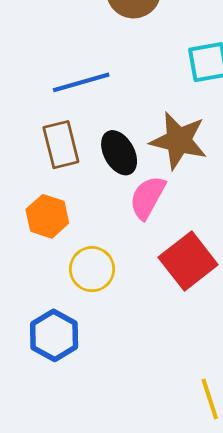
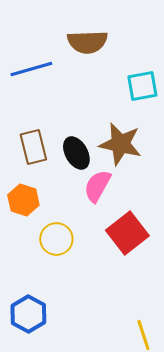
blue line: (81, 82) -> (31, 69), moved
blue hexagon: (54, 335) -> (28, 314), moved

